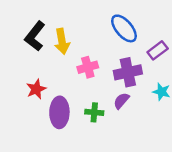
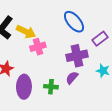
yellow arrow: (62, 41) -> (26, 32), turned -54
pink cross: (88, 67) -> (38, 47), moved

